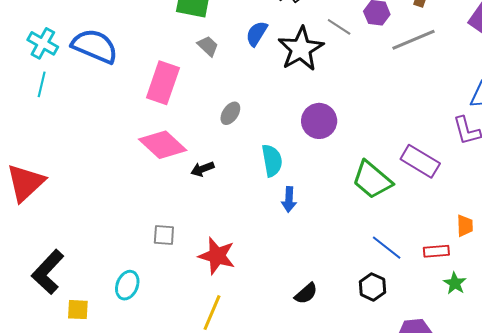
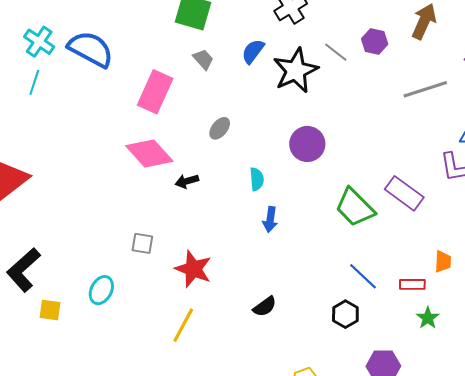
gray line: (413, 40) -> (425, 89), moved
cyan semicircle: (272, 161) -> (257, 179), size x0.7
black semicircle: (306, 293) -> (265, 307), moved

